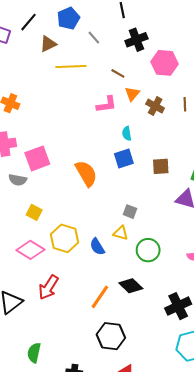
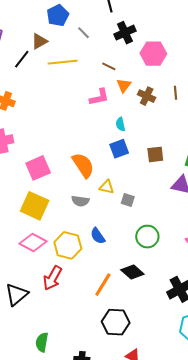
black line: (29, 22) -> (22, 59), moved
pink square: (37, 158) -> (38, 168), moved
gray semicircle: (18, 180) -> (80, 201), moved
yellow square: (34, 212) -> (35, 206), size x1.8
yellow triangle: (121, 233) -> (107, 187), moved
yellow hexagon: (64, 238) -> (68, 245), moved

